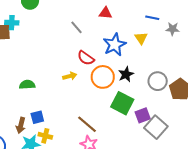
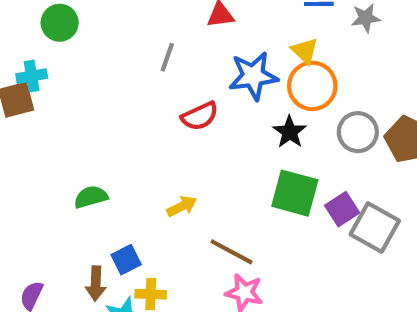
gray line: (77, 27) -> (167, 57), turned 72
blue star: (115, 45) -> (253, 76), turned 30
red semicircle: (86, 58) -> (200, 116), turned -48
yellow arrow: (70, 76) -> (182, 206), moved
orange circle: (103, 77) -> (312, 86), moved

